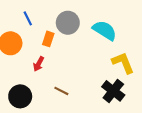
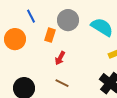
red arrow: (39, 64) -> (60, 58), moved

